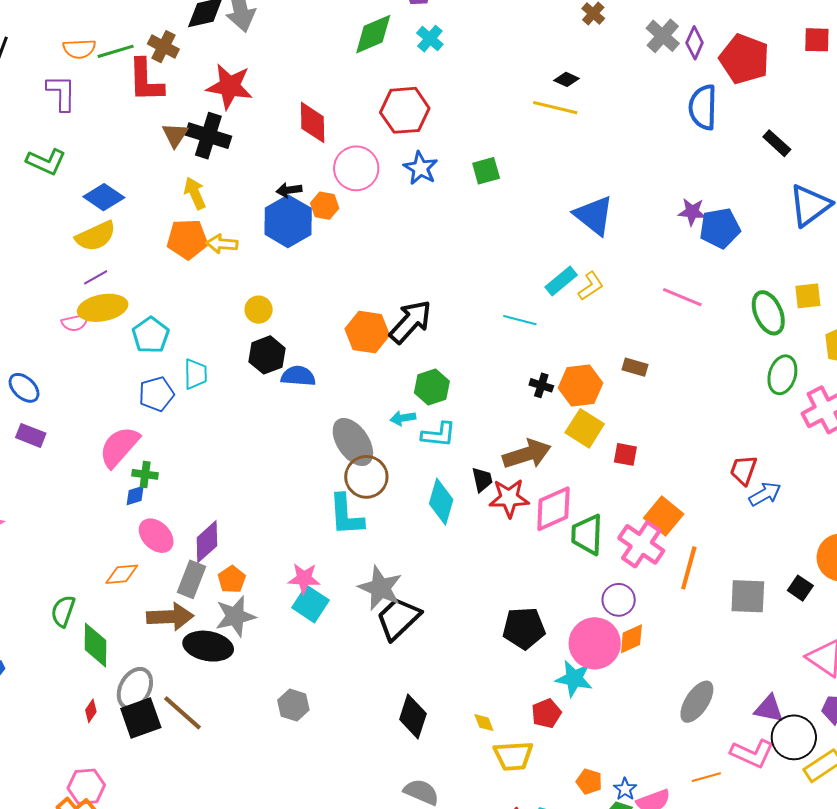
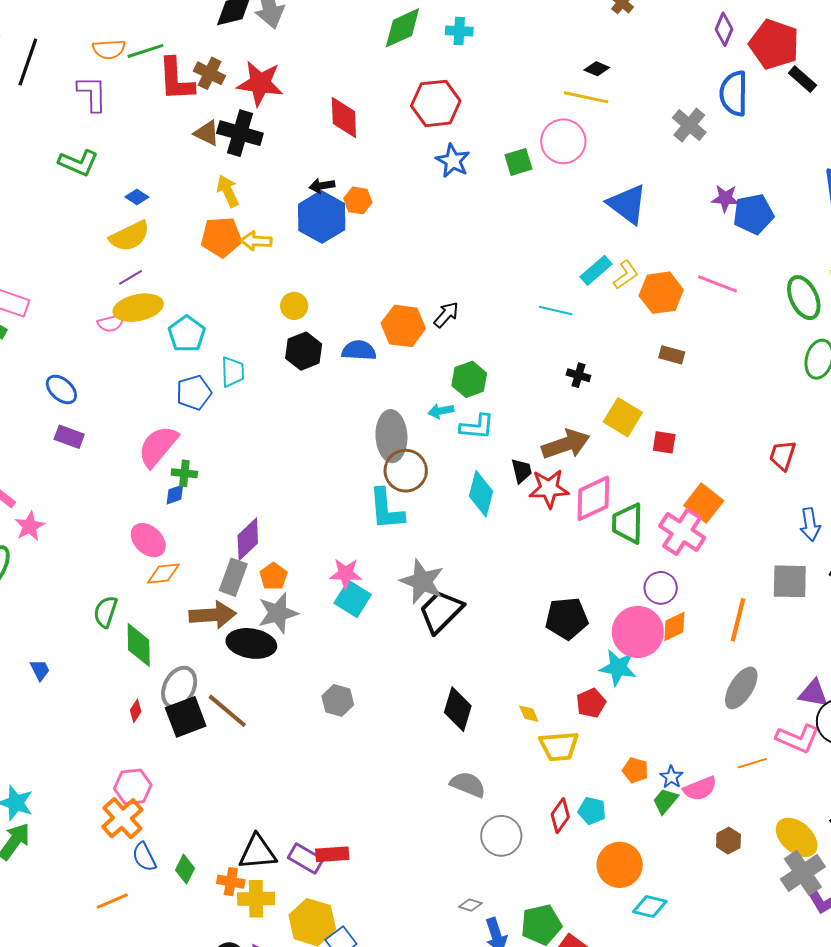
gray cross: (663, 36) -> (689, 125), moved
cyan cross: (430, 39) -> (459, 31), turned -36
brown cross: (163, 47) -> (210, 73), moved
brown triangle: (175, 135) -> (207, 133), turned -36
black rectangle: (777, 143) -> (803, 79), moved
pink circle: (356, 168) -> (563, 141), moved
blue diamond: (104, 197) -> (137, 197), size x0.6
black arrow: (410, 322) -> (446, 315), size x0.6
blue semicircle: (298, 376) -> (359, 350), moved
orange hexagon: (580, 386) -> (661, 293), moved
gray ellipse: (353, 442) -> (391, 436), turned 33
blue arrow: (765, 494) -> (810, 524), moved, turned 112
pink ellipse: (156, 536) -> (148, 540), moved
orange line: (689, 568) -> (738, 620), moved

